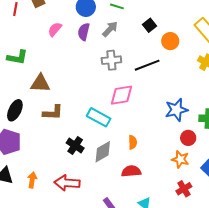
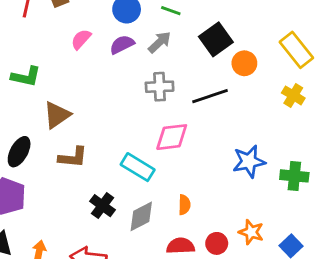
black square: (149, 25) -> (216, 39), size x1.6
purple semicircle: (84, 32) -> (122, 44), turned 48
brown triangle: (40, 83) -> (57, 115), turned -40
red circle: (188, 138) -> (217, 243), moved

